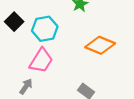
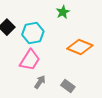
gray arrow: (26, 86) -> (40, 82), moved

